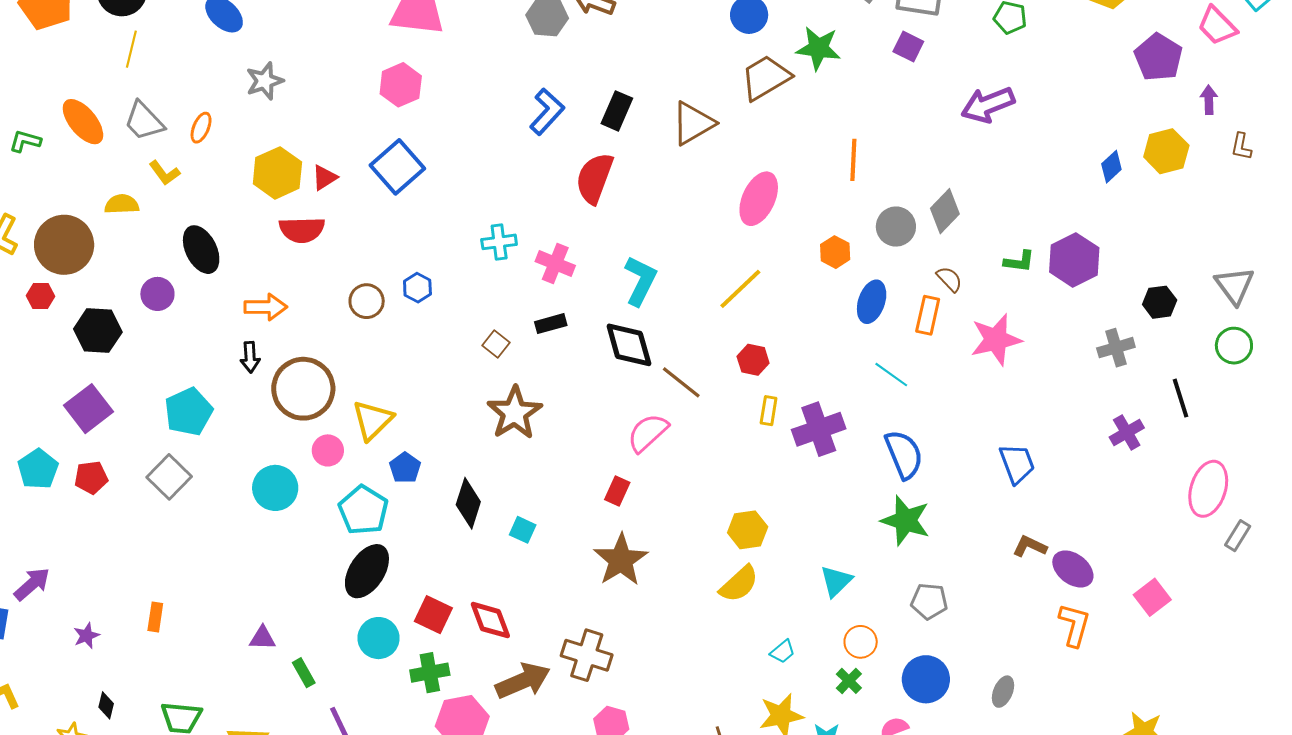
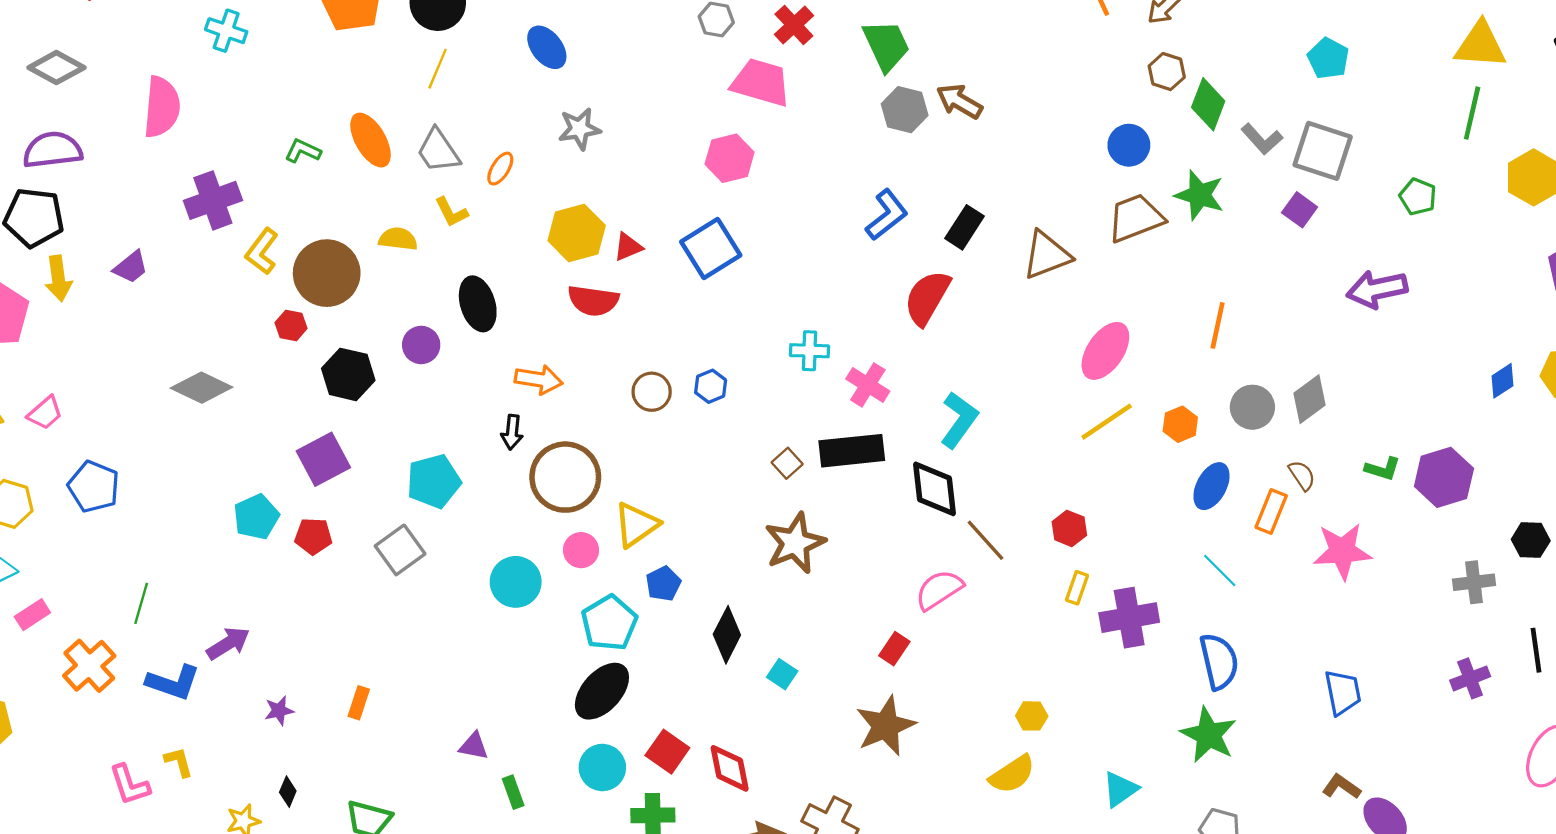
yellow line: (740, 289) -> (1107, 422), moved
black rectangle: (551, 324) -> (852, 451), size x1.8
yellow hexagon: (748, 530) -> (1032, 716), size x0.7

